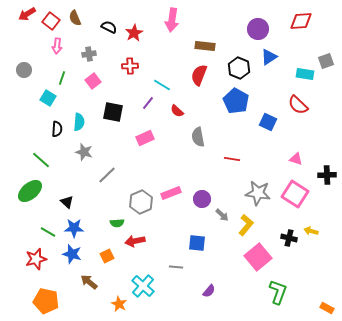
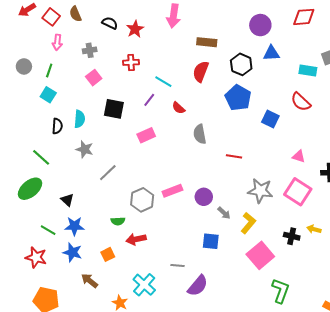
blue triangle: (269, 57) -> (271, 53), turned 30
green line: (62, 78) -> (49, 71), moved
blue square: (197, 243) -> (211, 241), moved
red star: (36, 259) -> (36, 257), turned 30
purple semicircle: (209, 291) -> (198, 286), moved, size x1.6

